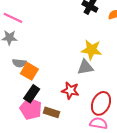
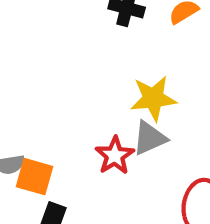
red star: (70, 91) -> (115, 156), moved, turned -30

